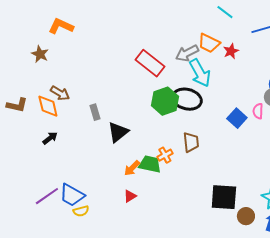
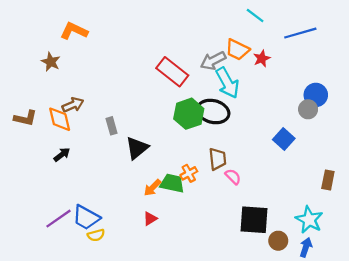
brown arrow: (60, 93) -> (73, 105), turned -54
pink semicircle: (258, 111) -> (233, 177), moved, turned 133
blue square: (237, 118) -> (284, 139), moved

